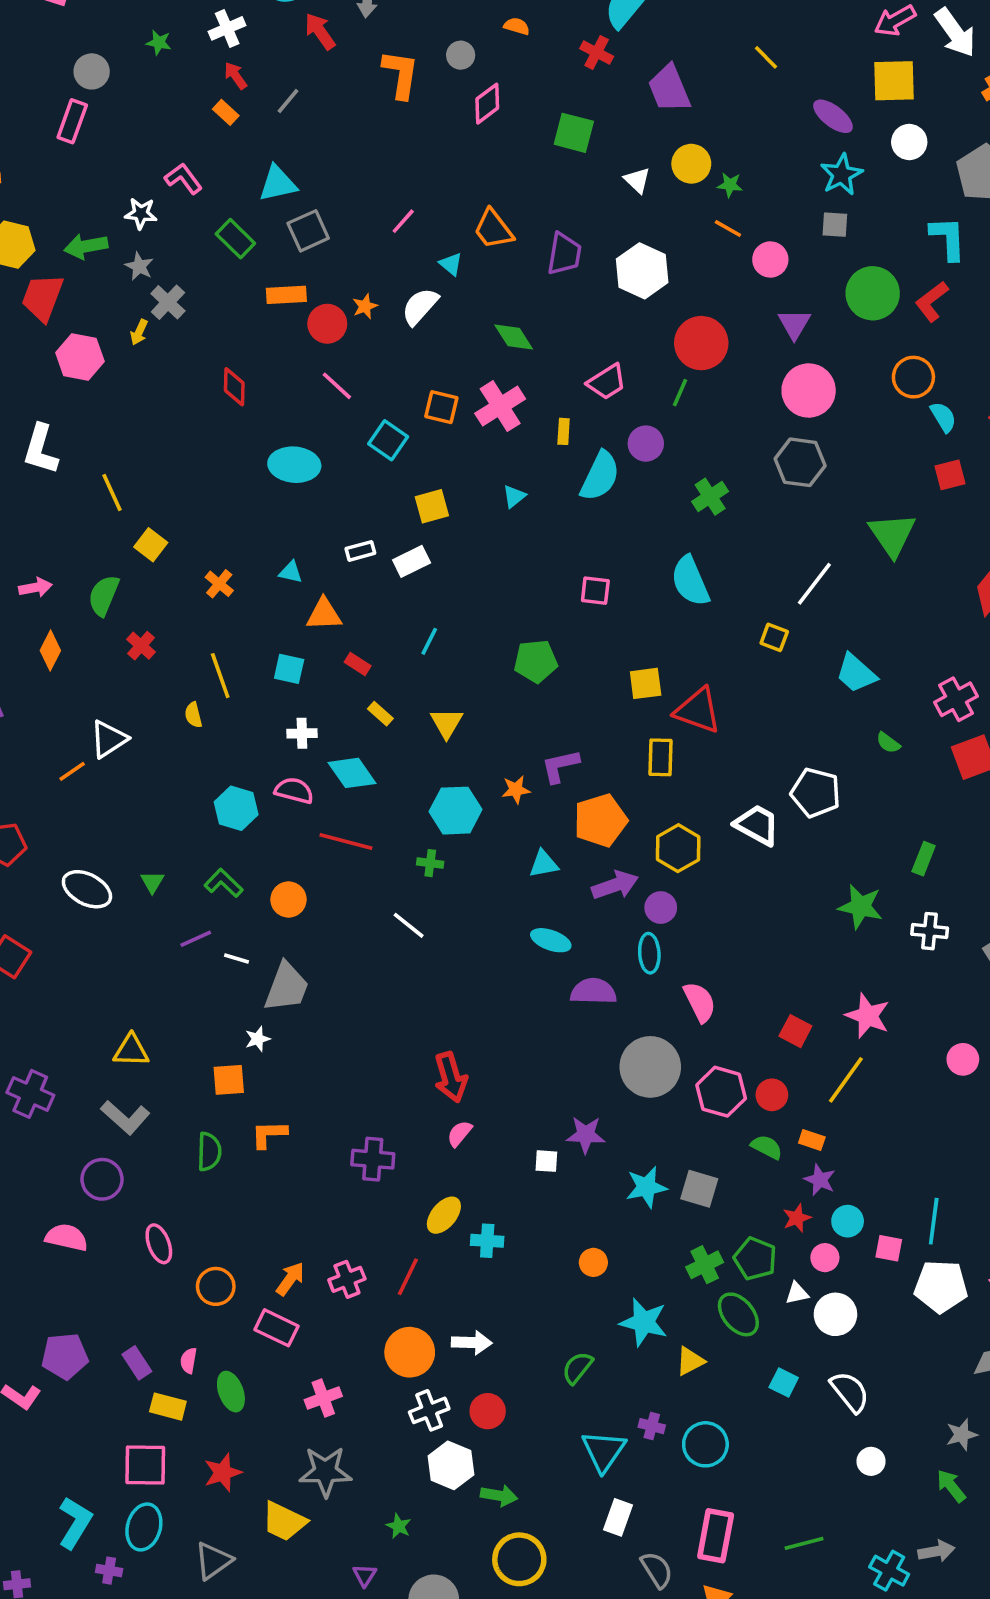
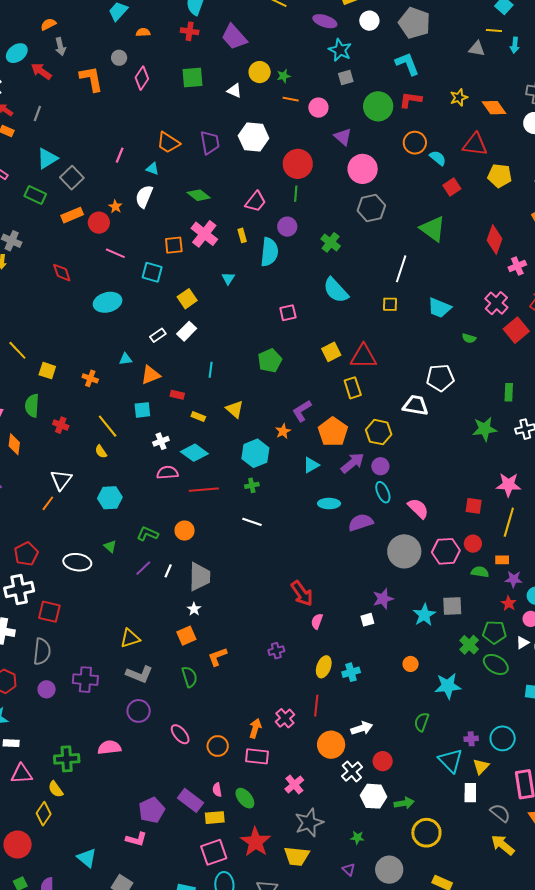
red L-shape: (932, 301) -> (410, 100), turned 65
cyan hexagon: (236, 808) -> (110, 498), moved
white line: (236, 958) -> (168, 571), turned -64
purple cross: (373, 1159) -> (276, 651), size x0.7
pink semicircle: (67, 1237) -> (109, 747), moved
yellow triangle: (690, 1361) -> (481, 766), moved
purple rectangle: (137, 1363) -> (191, 800), size x1.4
red star: (223, 1473) -> (256, 842), size x1.4

